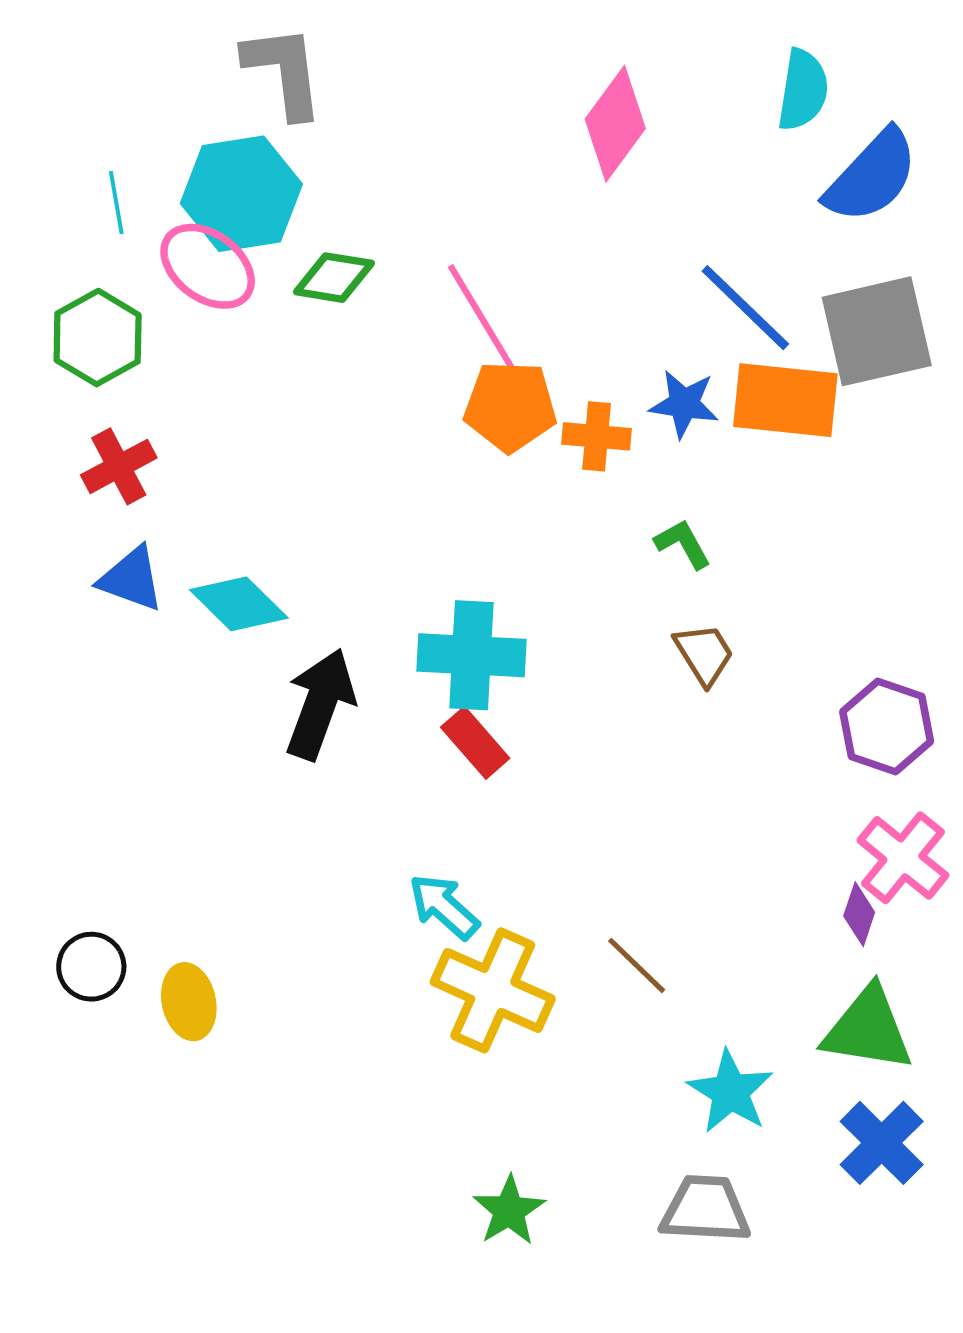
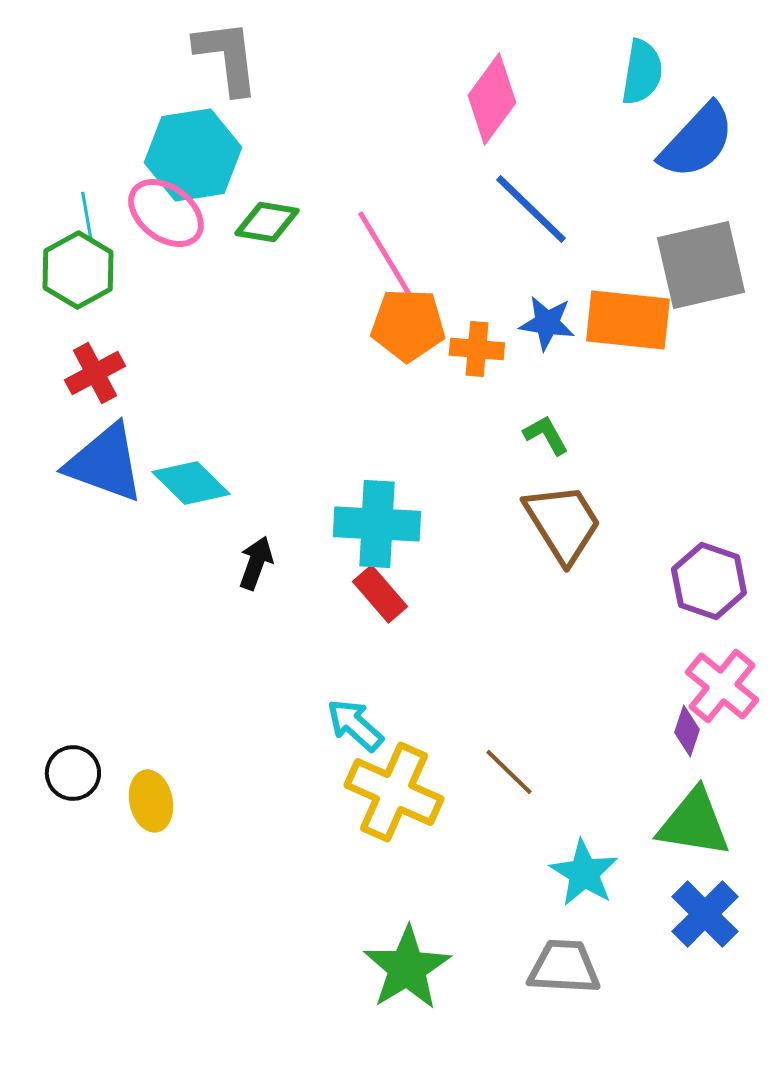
cyan line: (116, 203) -> (87, 217), moved
blue line: (745, 308) -> (531, 209), moved
blue triangle: (131, 579) -> (105, 463), size x1.5
brown trapezoid: (704, 654) -> (563, 523), size x1.6
black arrow: (320, 704) -> (256, 563), size x0.6
green star: (509, 1211) -> (407, 968), size x1.5

